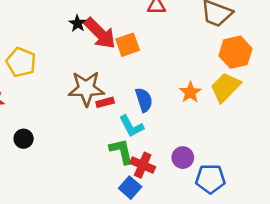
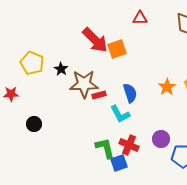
black star: (77, 23) -> (61, 69), moved
green L-shape: (121, 151) -> (105, 148), moved
blue square: (130, 188) -> (119, 163), turned 30

